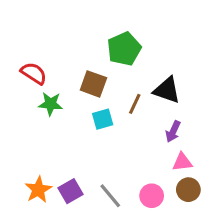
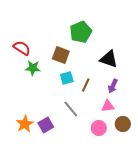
brown line: (135, 104) -> (86, 85), moved
pink triangle: (182, 162) -> (108, 106), moved
gray line: (110, 196) -> (71, 109), moved

